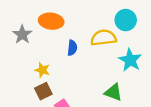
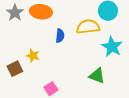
gray star: (22, 34) -> (15, 13), moved
brown square: (43, 91) -> (15, 69), moved

